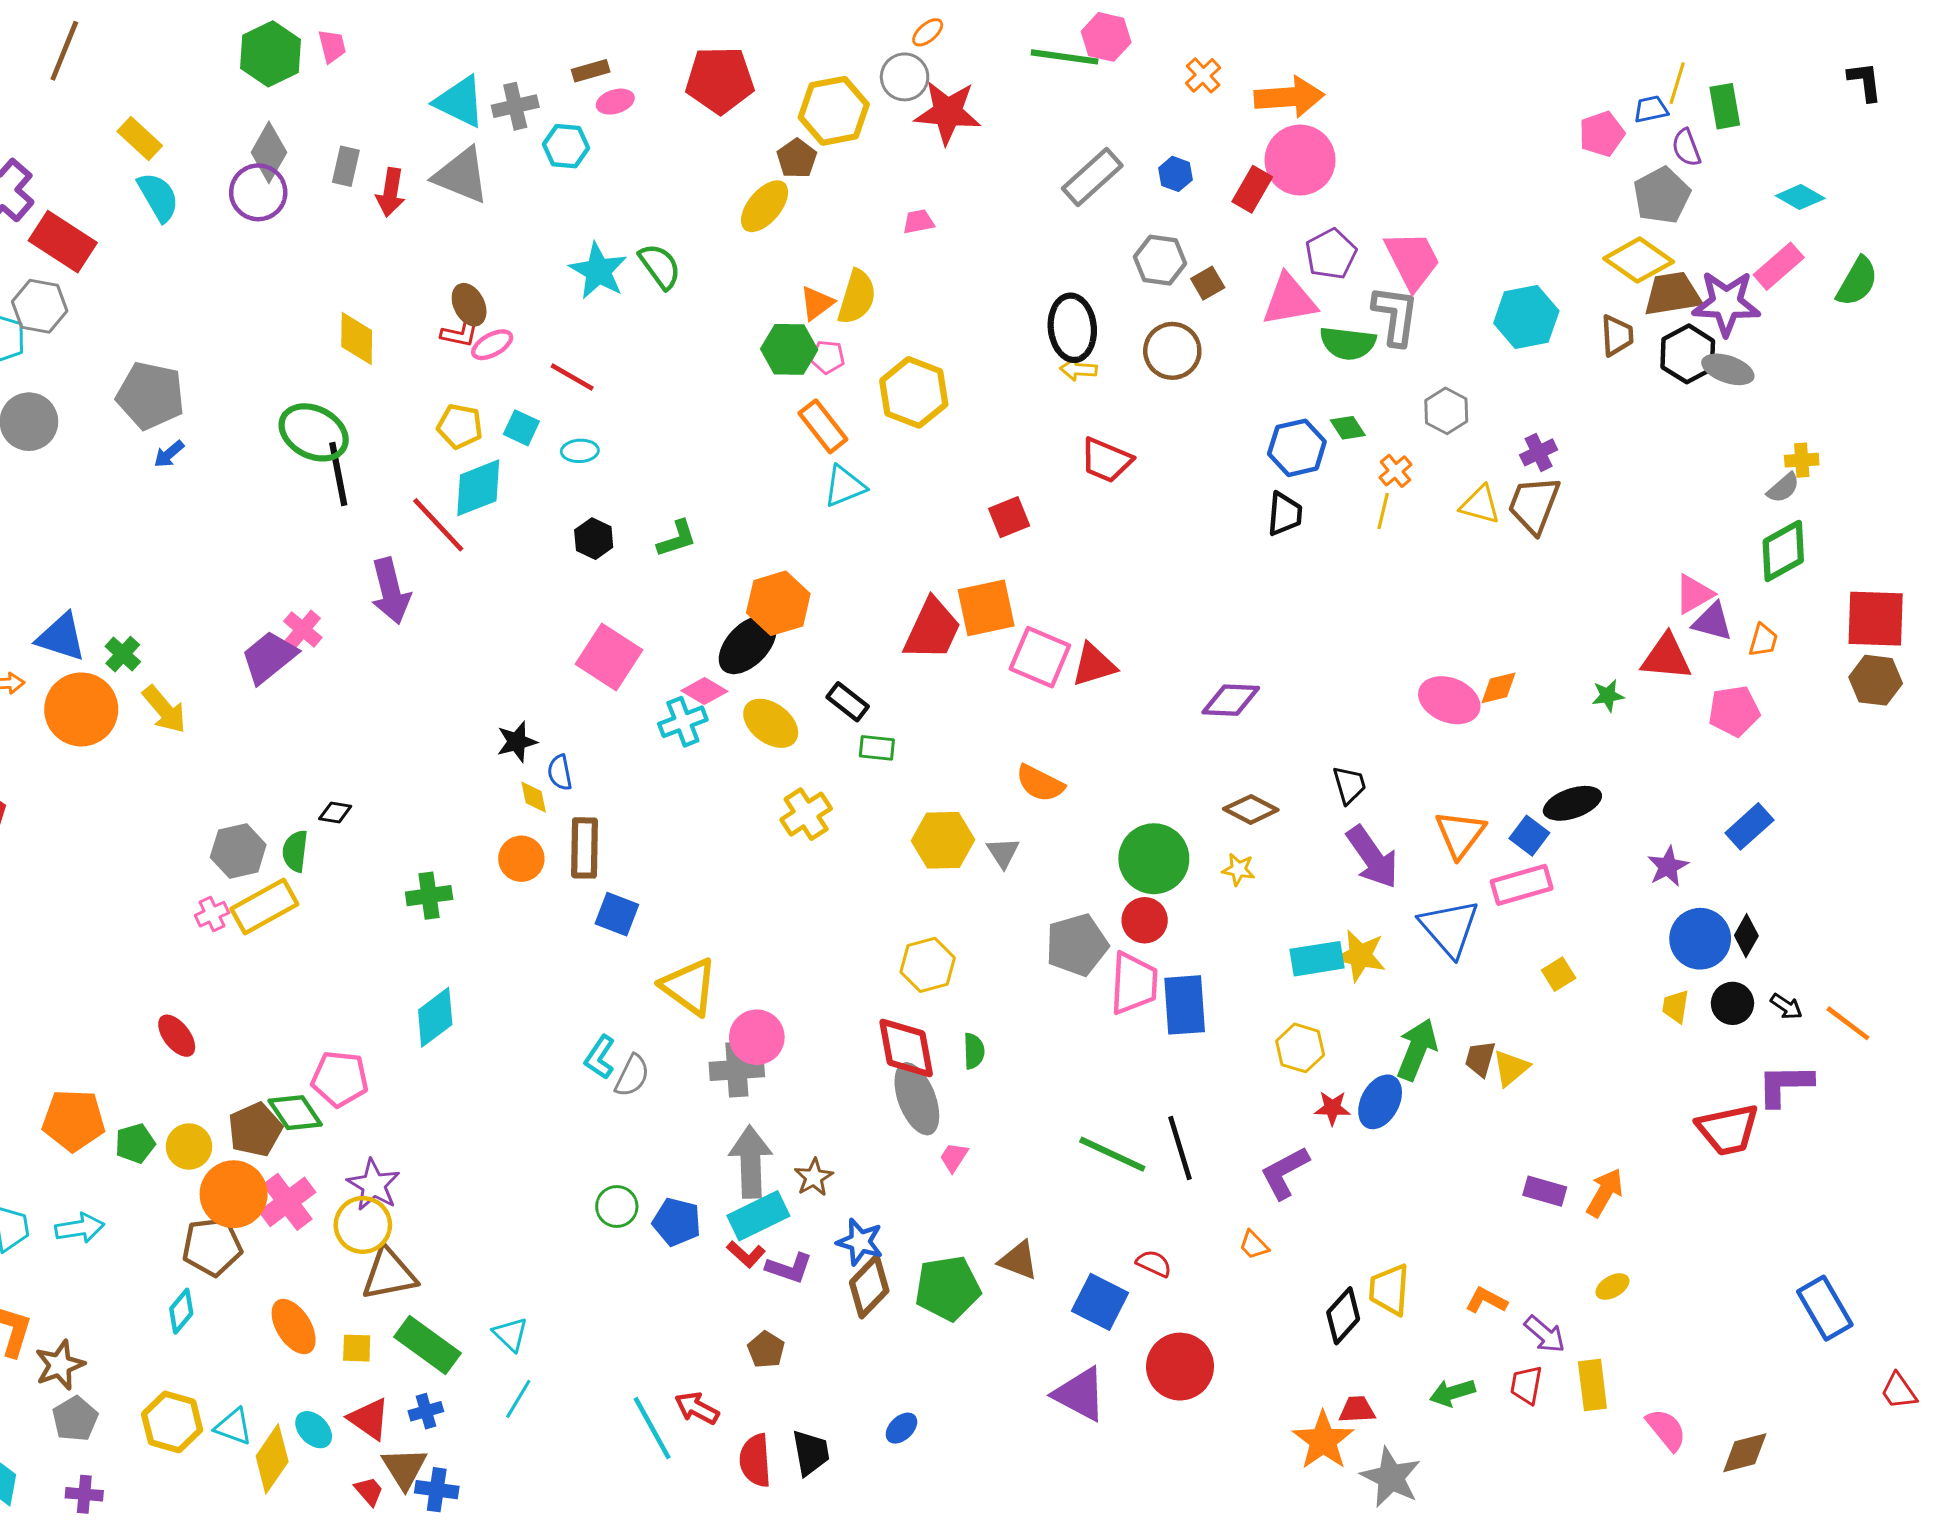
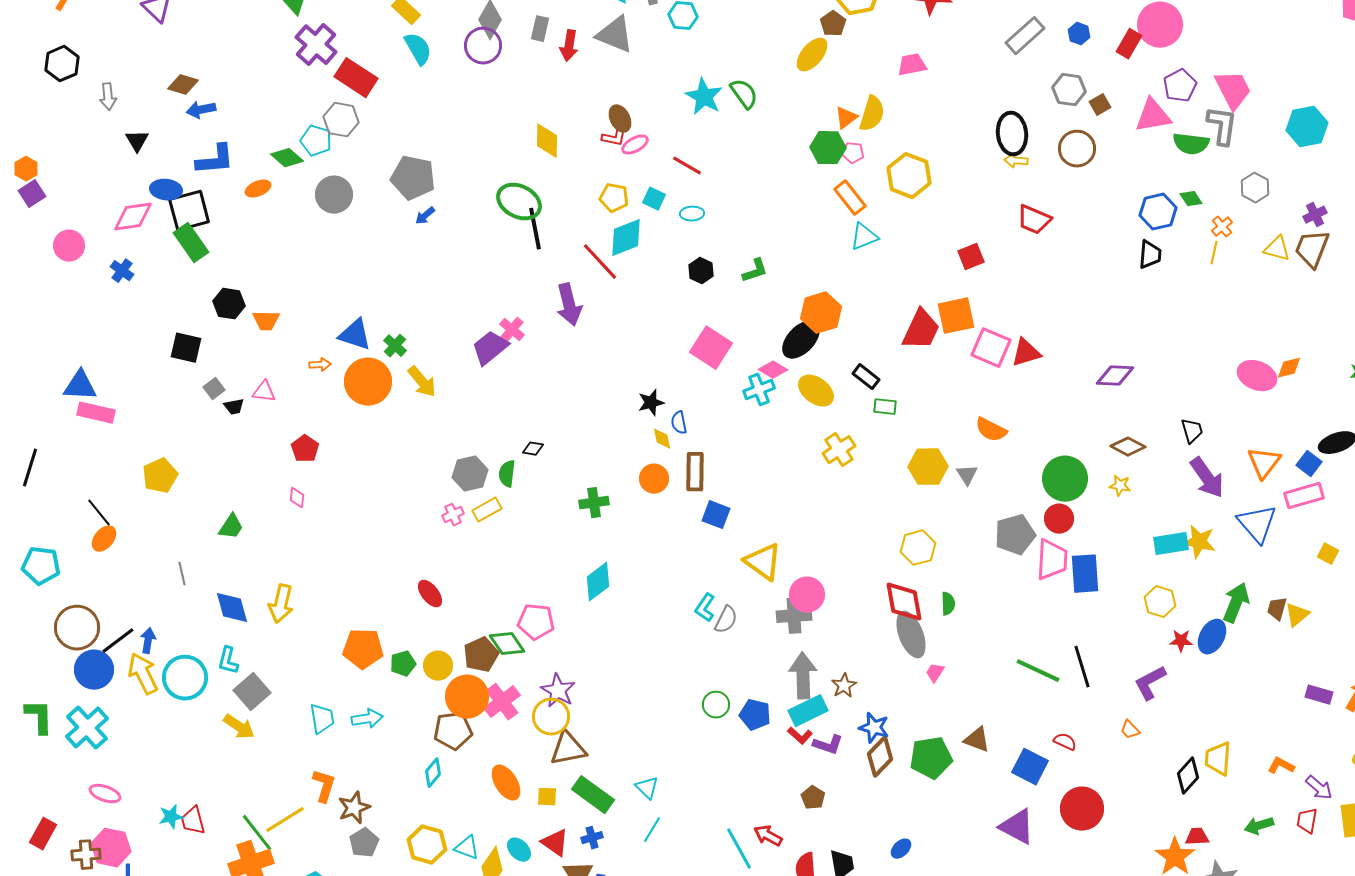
pink trapezoid: (918, 222) -> (912, 65), size x1.4
yellow rectangle: (264, 906) -> (487, 510), size x0.7
yellow square: (1559, 974) -> (1328, 554), turned -30

